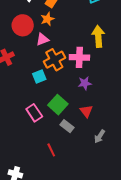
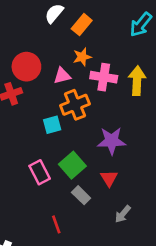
orange star: (47, 19) -> (82, 57), moved
red circle: (23, 25) -> (26, 67), moved
pink cross: (79, 57) -> (104, 77), moved
purple star: (85, 83) -> (112, 141), size x1.5

